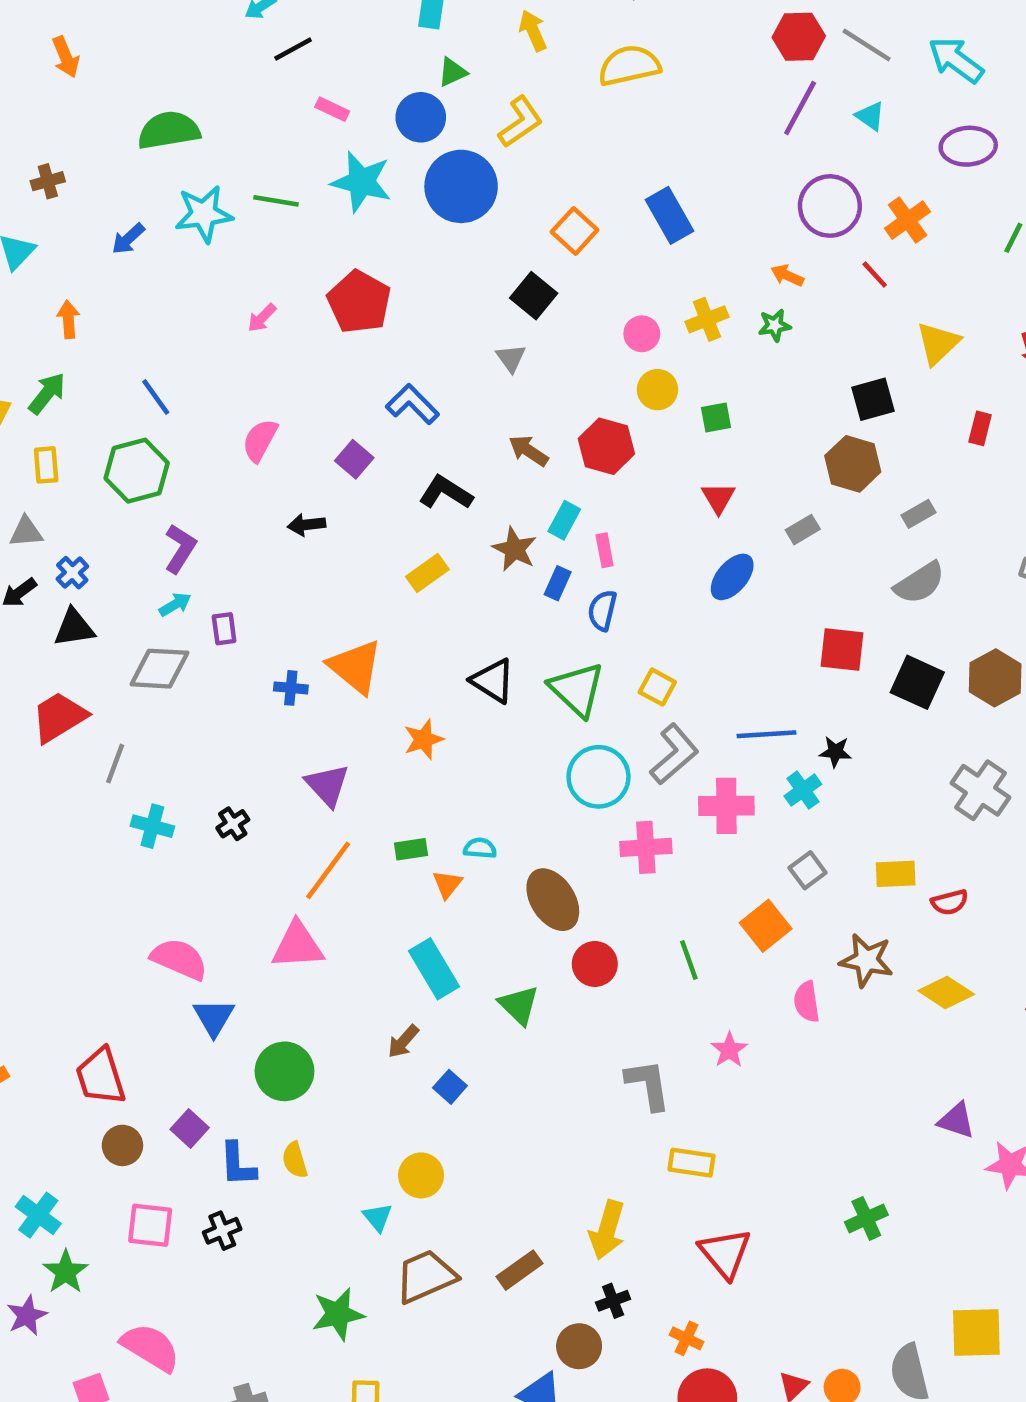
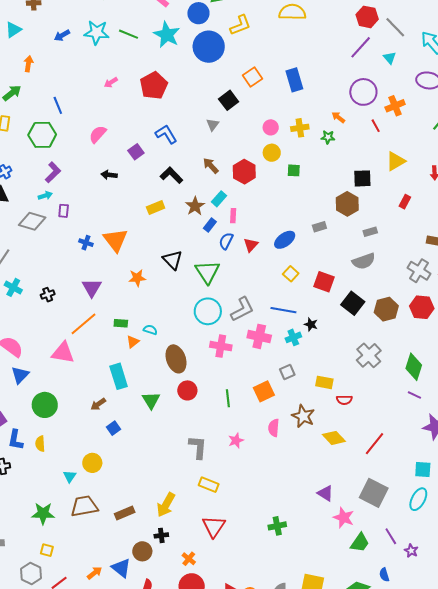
red triangle: (718, 498) -> (251, 245), moved
yellow square: (657, 687) -> (291, 274), moved

